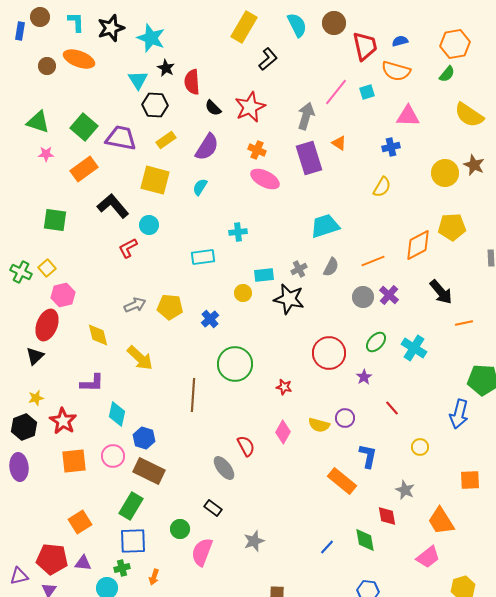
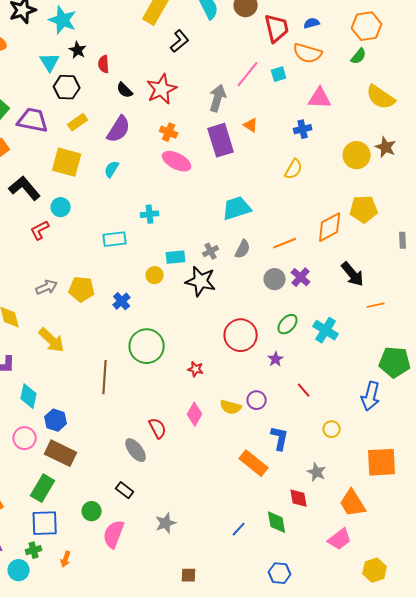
red semicircle: (192, 82) -> (104, 64), size x0.7
orange square: (470, 480) -> (382, 462), size x1.5

